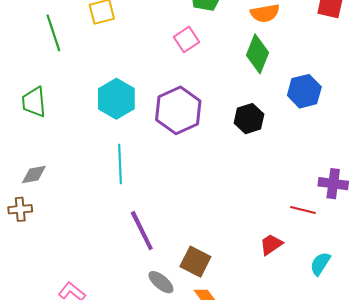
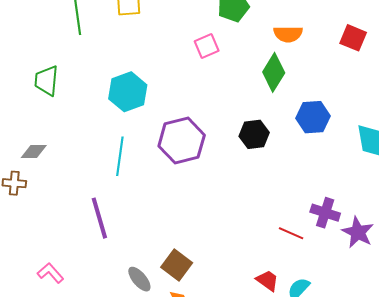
purple hexagon: (178, 110) -> (182, 141), moved
purple line: (142, 231) -> (99, 218), moved
red trapezoid: (271, 244) -> (267, 280), moved, turned 60

